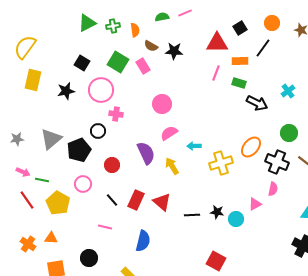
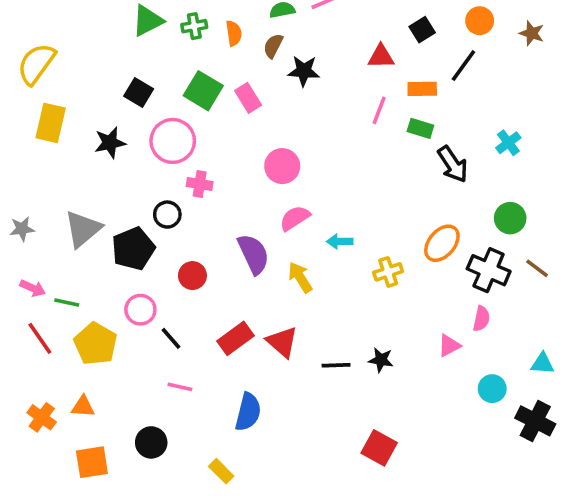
red triangle: (217, 43) -> (381, 57), size x0.7
brown semicircle: (151, 46) -> (273, 46), moved, turned 88
black arrow: (257, 103) -> (453, 164), turned 30
yellow cross: (221, 163) -> (388, 272), size x0.7
black line: (112, 200) -> (171, 338), moved
red rectangle: (136, 200) -> (236, 338), turned 30
cyan circle: (236, 219) -> (492, 389), moved

